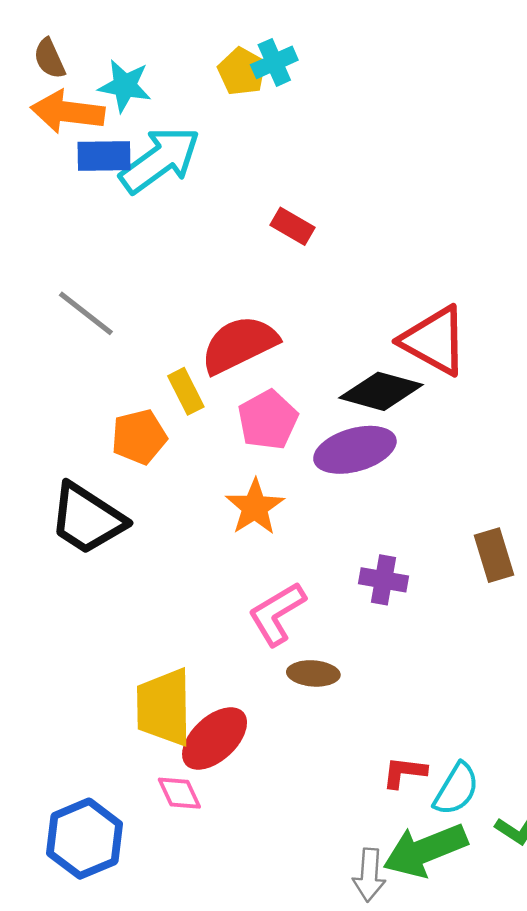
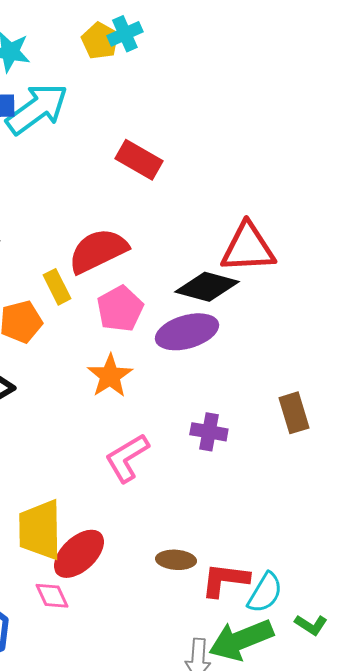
red rectangle: (293, 226) -> (139, 160), size x1.4
red triangle: (434, 341) -> (248, 248), turned -32
brown ellipse: (313, 673) -> (176, 560), moved
red L-shape: (404, 772) -> (225, 580), size x1.4

